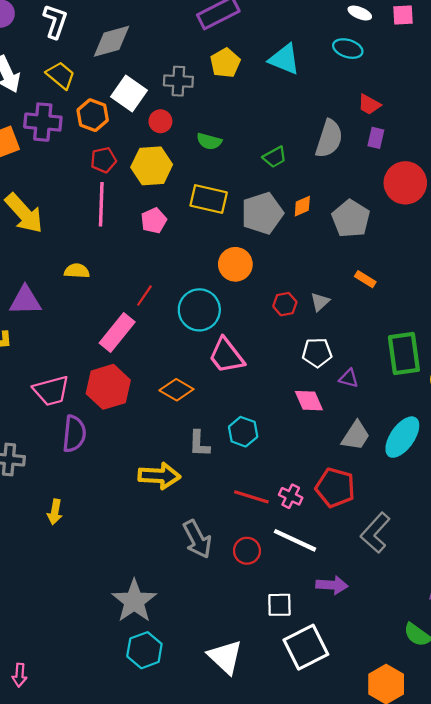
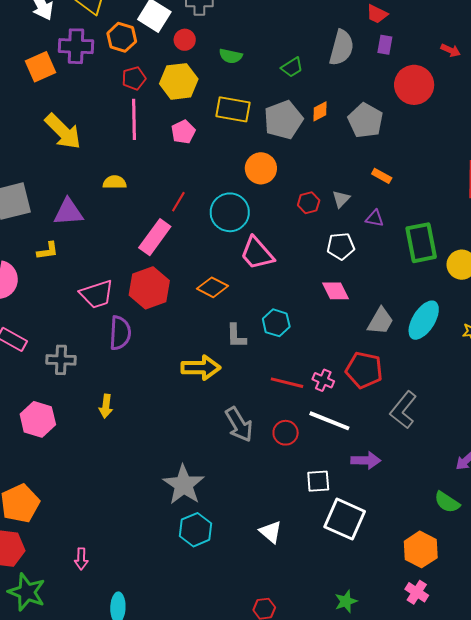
purple triangle: (349, 378) -> (375, 218), moved
white square: (306, 647) -> (345, 519), turned -36
white triangle: (225, 657) -> (271, 532), size x0.7

